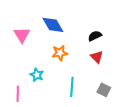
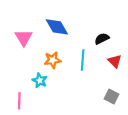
orange star: (60, 53) -> (53, 60), moved
red triangle: (97, 57) -> (115, 61), moved
cyan line: (72, 87) -> (83, 60), moved

